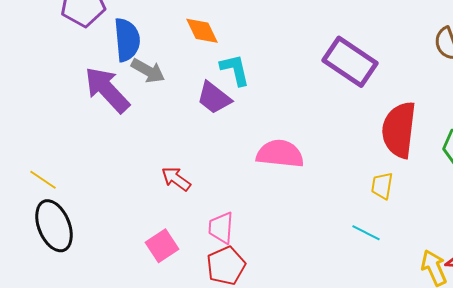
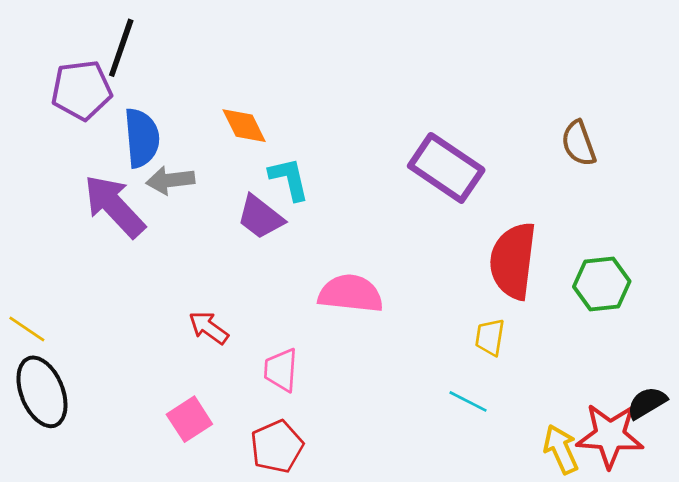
gray arrow: (148, 71) -> (170, 180), turned 144
pink trapezoid: (221, 228) -> (281, 370), moved

